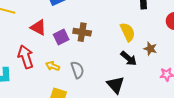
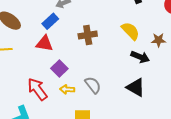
red triangle: (38, 27) -> (44, 43), moved
brown cross: (82, 32) -> (88, 35), moved
purple square: (61, 37) -> (59, 68), moved

